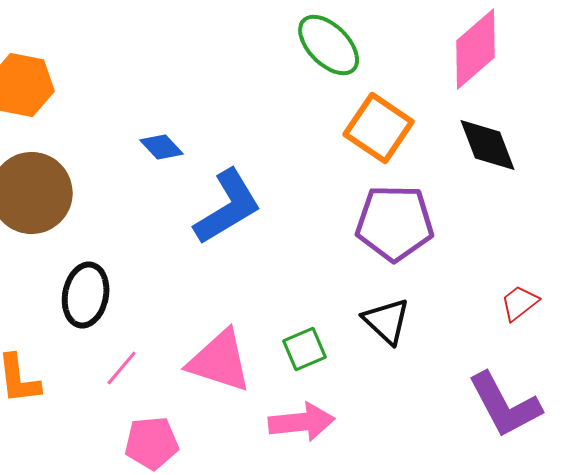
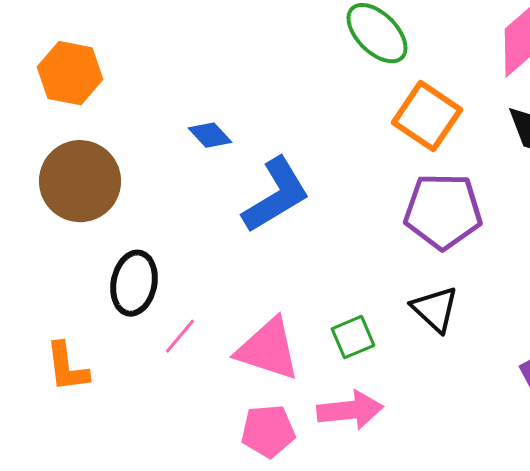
pink line: (122, 368) -> (180, 336), moved
pink pentagon: (152, 443) -> (268, 431), moved

